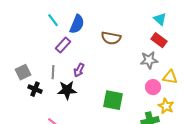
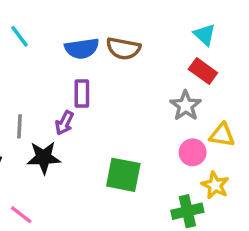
blue semicircle: (77, 24) -> (82, 48), moved, turned 60
brown semicircle: (111, 38) -> (123, 48), moved
purple rectangle: (63, 45) -> (82, 93), moved, turned -42
gray star: (149, 60) -> (186, 106), turned -30

